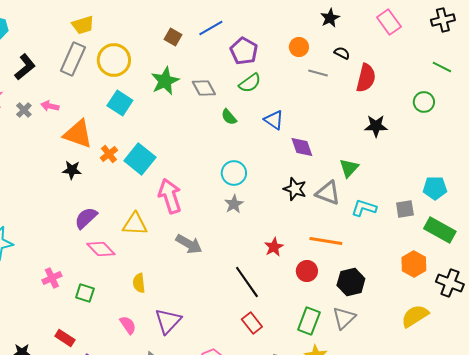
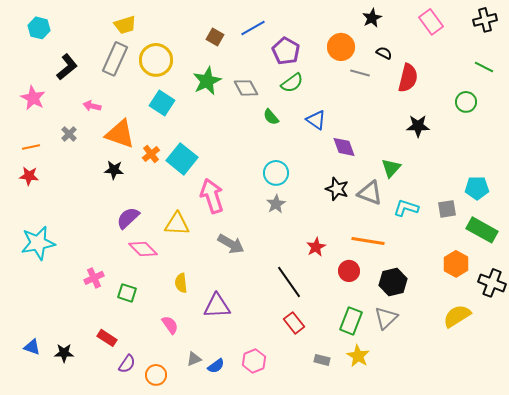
orange circle: (299, 47) -> (341, 47), size x1.4
gray cross: (24, 110) -> (69, 134), moved
purple triangle: (168, 321) -> (217, 306), moved, turned 44

